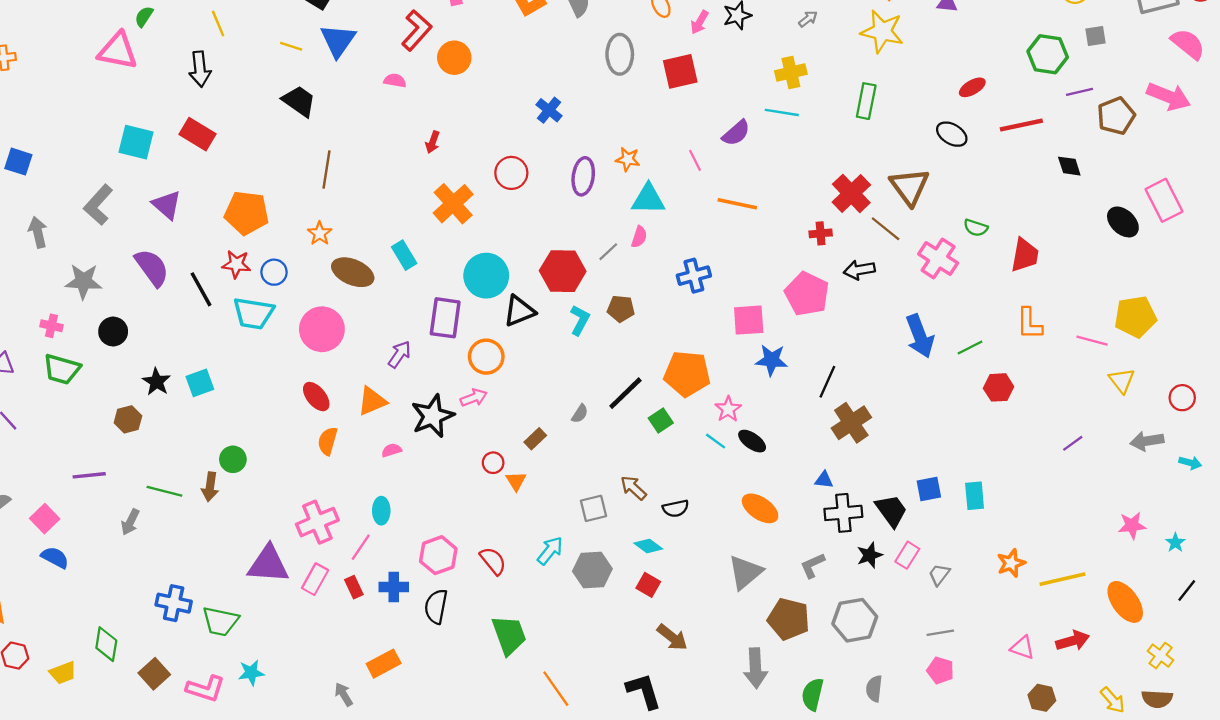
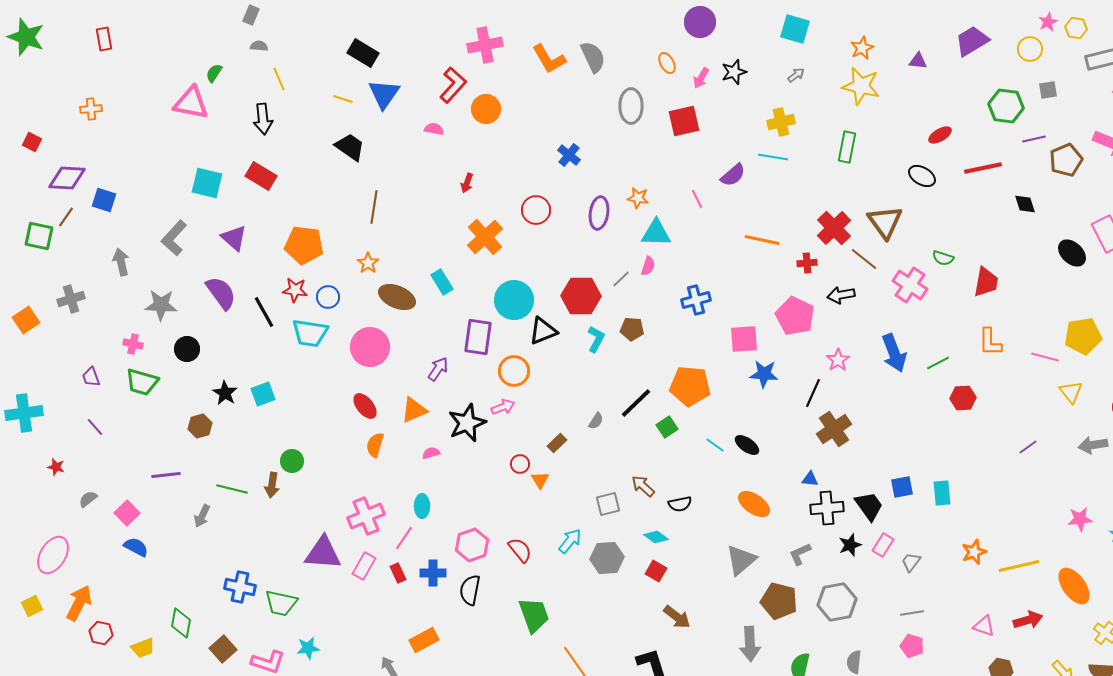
orange line: (737, 204) -> (762, 240), moved
pink star: (728, 409) -> (838, 360), moved

